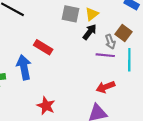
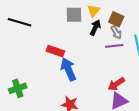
brown square: (124, 33) -> (116, 19), moved
blue arrow: (24, 67) -> (68, 69), moved
red arrow: (105, 87) -> (116, 84), moved

